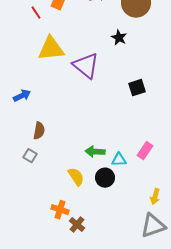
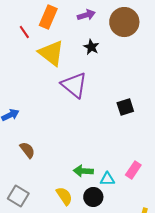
black star: (119, 38) -> (91, 47), moved
yellow triangle: (51, 49) -> (51, 53), moved, turned 44
brown semicircle: (39, 131) -> (27, 150), turned -48
gray square: (30, 156) -> (18, 196), moved, size x1.5

